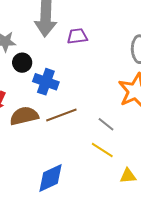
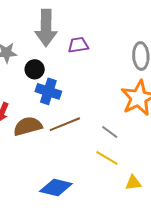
black circle: (22, 63) -> (35, 69), moved
blue diamond: (50, 178) -> (56, 187), turned 40

